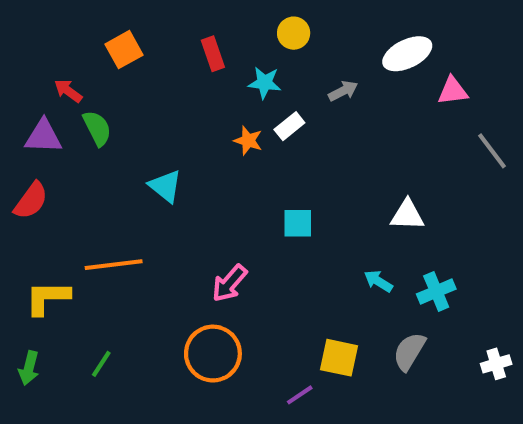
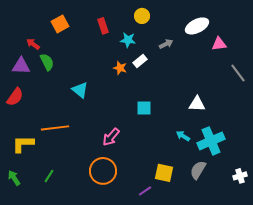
cyan cross: (436, 292) -> (211, 141), size x1.5
green arrow: (29, 368) -> (14, 178), turned 133

